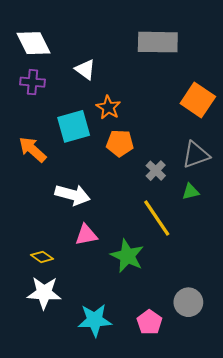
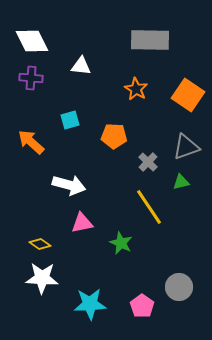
white triangle: (85, 69) -> (81, 66), turned -30
orange star: (108, 107) -> (136, 89), moved
cyan square: (74, 126) -> (70, 120), size x0.6
green star: (127, 256) -> (121, 243), size x0.7

